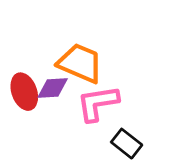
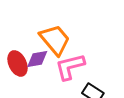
orange trapezoid: (80, 63) -> (55, 40), turned 32

